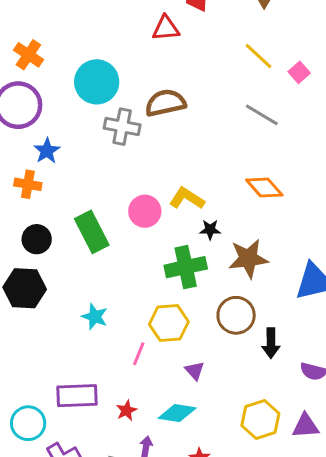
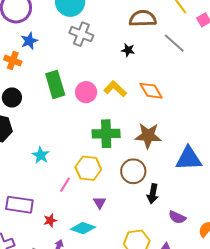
brown semicircle: (165, 103) -> (143, 18), moved
orange diamond: (264, 187) -> (151, 91), moved
black star: (210, 230) -> (128, 50), moved
green rectangle: (92, 232) -> (55, 84), moved

